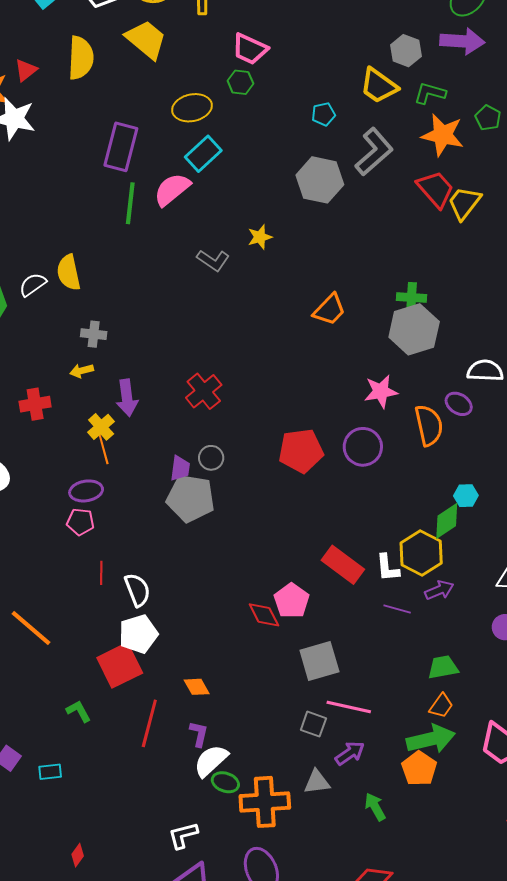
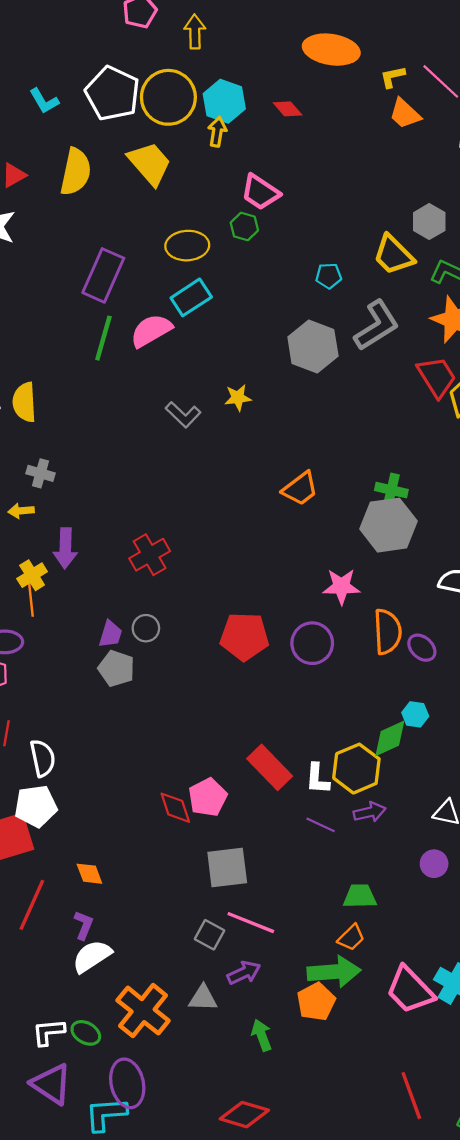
purple ellipse: (459, 404) -> (422, 648), moved
gray pentagon: (191, 498) -> (116, 668), size x0.7
green ellipse: (225, 782) -> (86, 1033), moved
orange cross: (265, 802) -> (143, 1011), turned 33

